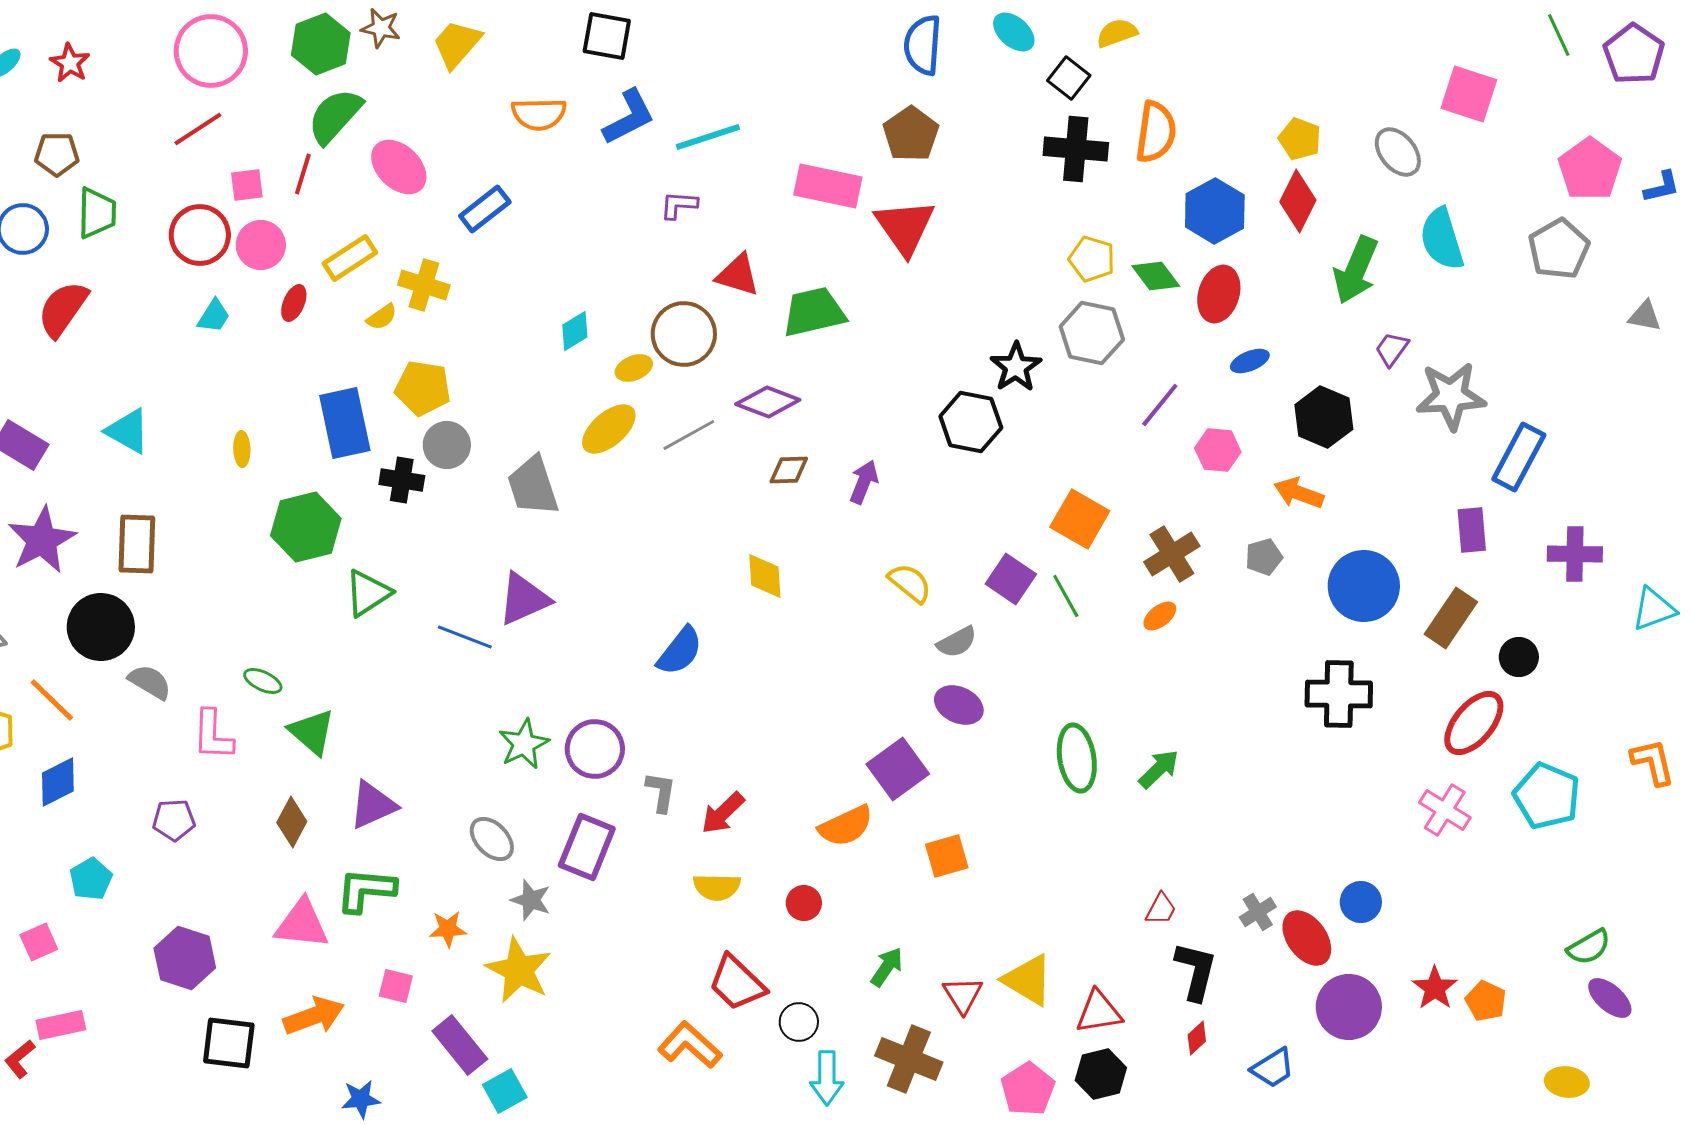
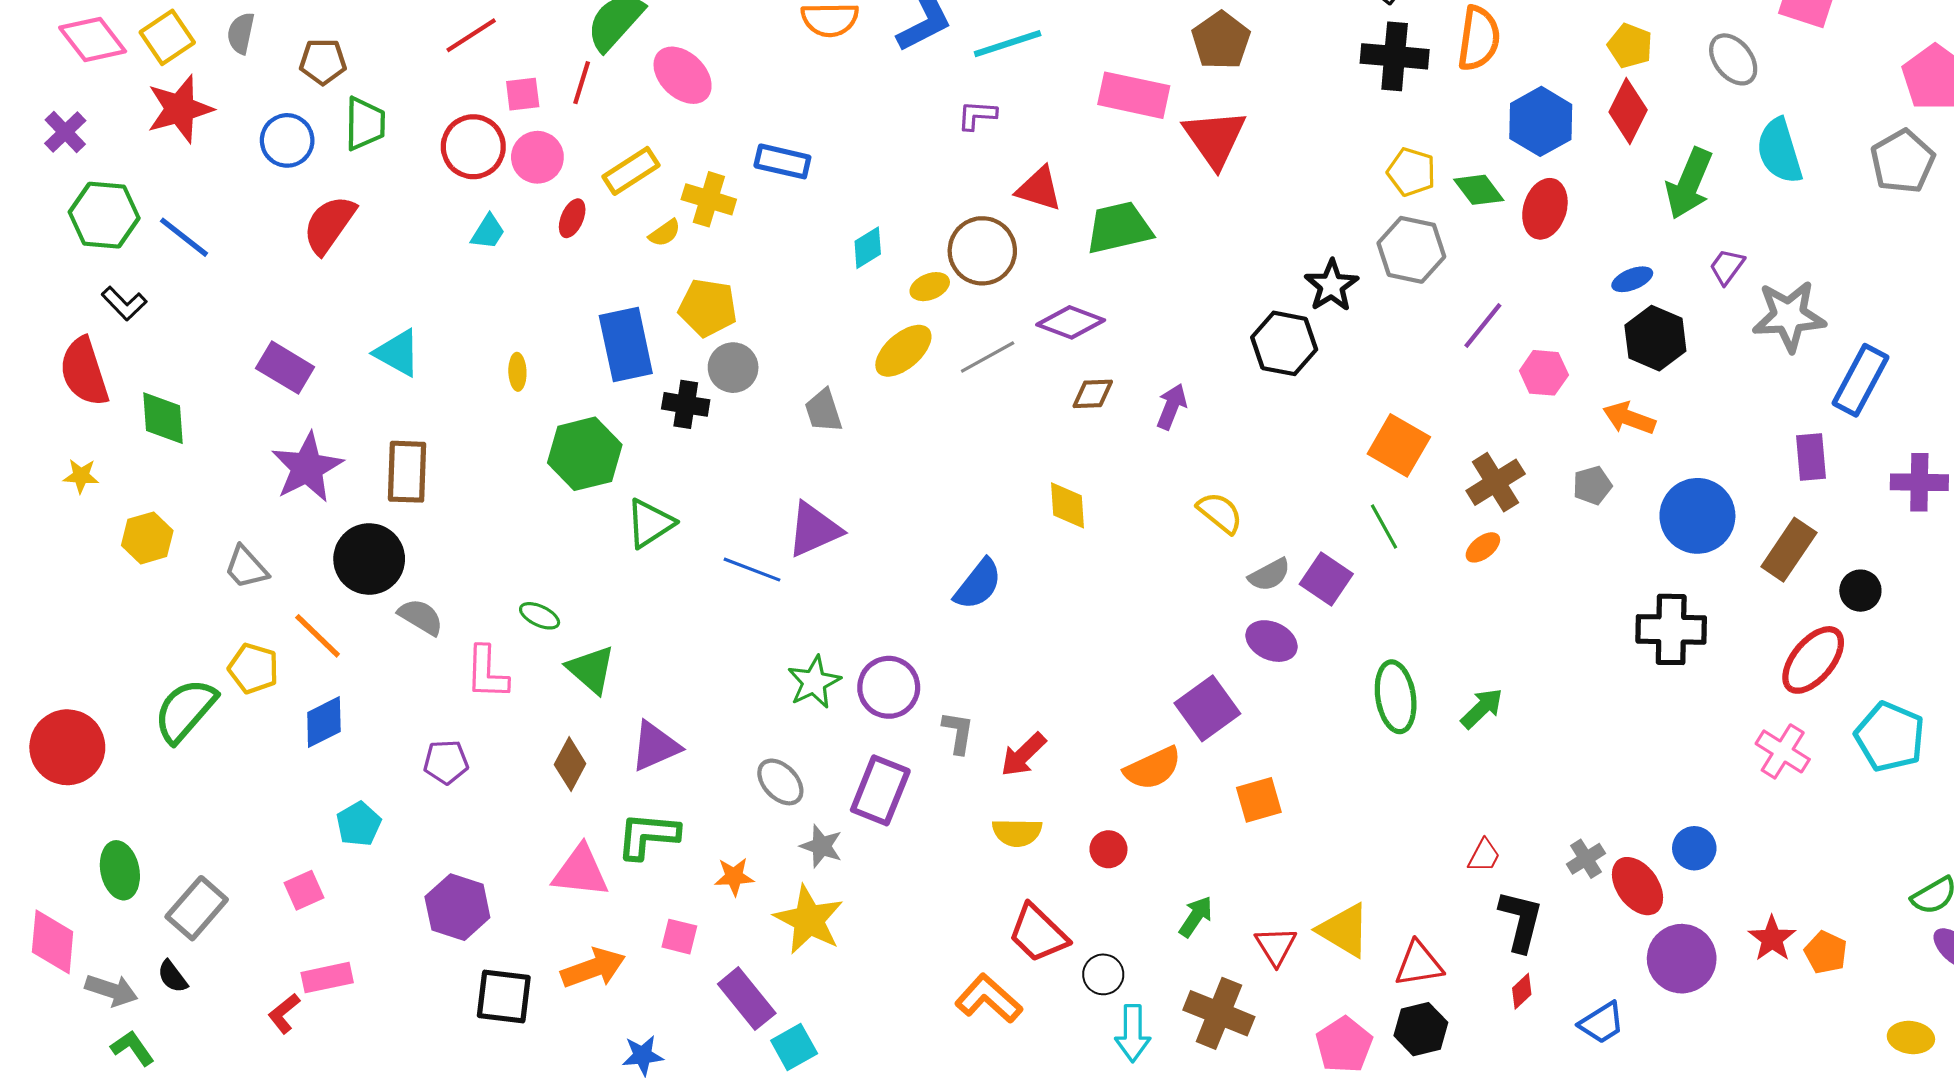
blue rectangle: (485, 209) -> (782, 161), moved, turned 51
blue ellipse: (1250, 361) -> (1632, 279), moved
gray trapezoid: (533, 486) -> (823, 411), size x0.7
purple square: (1011, 579) -> (1326, 579), moved

